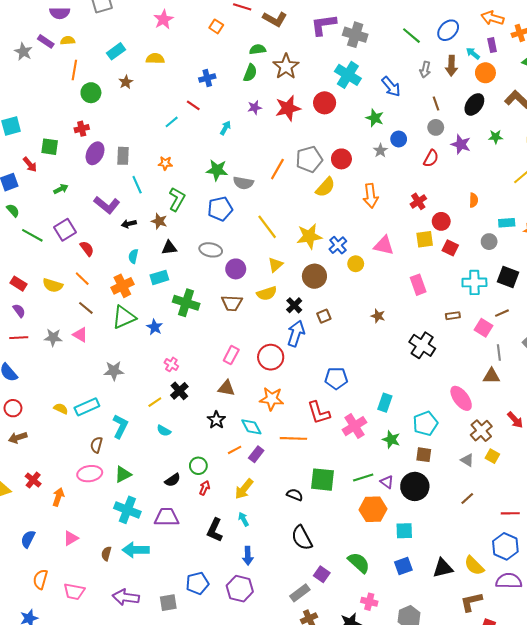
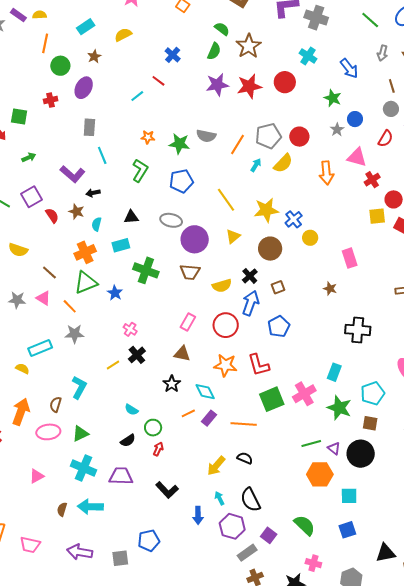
green semicircle: (258, 49) -> (222, 29), turned 42
yellow semicircle: (155, 59) -> (123, 35), turned -30
cyan cross: (348, 75) -> (308, 56), size x0.7
blue cross: (207, 78) -> (173, 55), turned -35
purple star: (255, 108) -> (217, 85), size x1.6
cyan arrow: (225, 128) -> (256, 165), moved
purple ellipse: (95, 153) -> (84, 88), moved
orange star: (165, 163) -> (148, 137), moved
gray semicircle: (243, 183) -> (206, 136), moved
brown star: (159, 221) -> (76, 212), moved
pink triangle: (384, 245) -> (357, 157), moved
purple circle: (236, 269) -> (195, 239), size x1.4
orange line: (82, 279) -> (70, 306), moved
pink rectangle: (418, 285) -> (350, 258), moved
yellow semicircle: (267, 293) -> (222, 286), moved
black cross: (422, 345) -> (358, 330), moved, turned -30
blue pentagon: (336, 378) -> (279, 326), moved, turned -30
cyan rectangle: (87, 407) -> (40, 348), moved
red L-shape: (319, 413) -> (259, 365), moved
cyan semicircle: (164, 431) -> (131, 410), moved
orange line: (293, 438) -> (244, 424), moved
green star: (391, 439) -> (339, 408), size x1.4
green square: (323, 480) -> (272, 399), moved, turned -30
yellow arrow: (244, 489) -> (216, 466), moved
orange arrow: (58, 497) -> (21, 412), moved, size x1.5
cyan arrow: (243, 519) -> (219, 498), moved
black L-shape: (215, 530) -> (167, 490), turned -70
pink triangle: (71, 538) -> (37, 476), moved
black triangle: (443, 568) -> (386, 553), moved
purple hexagon: (240, 589) -> (232, 526), moved

